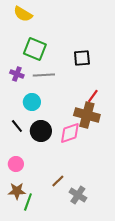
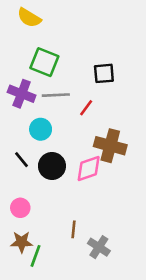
purple cross: (17, 74) -> (22, 94), size x1.5
red line: (93, 96) -> (86, 108), moved
brown line: (58, 181) -> (74, 229), turned -40

